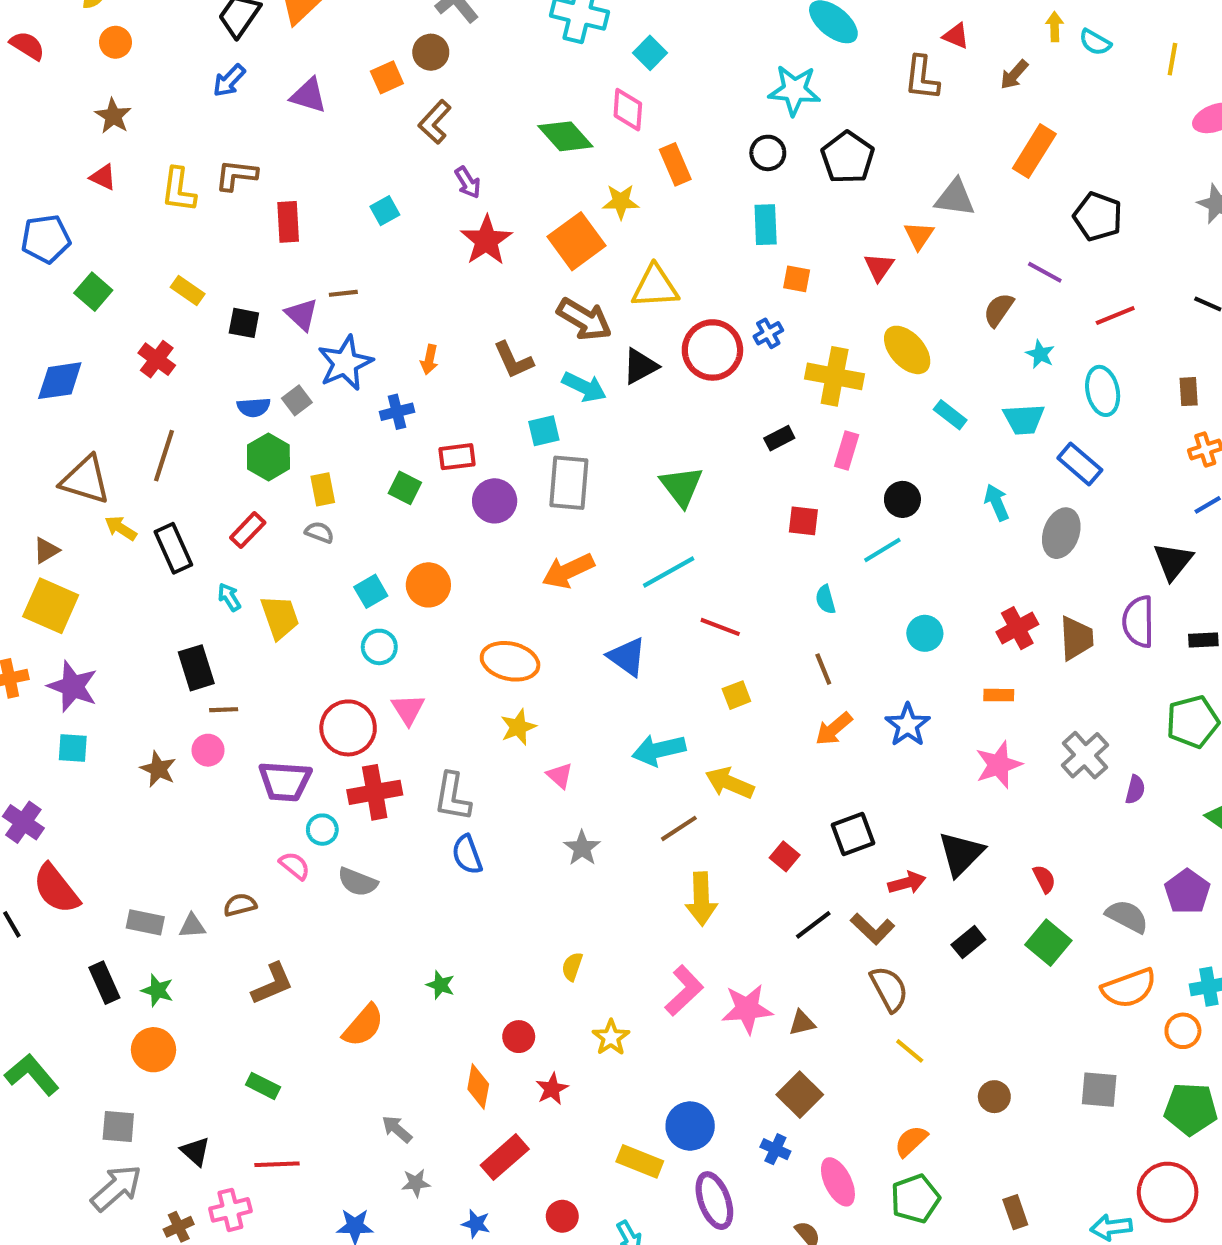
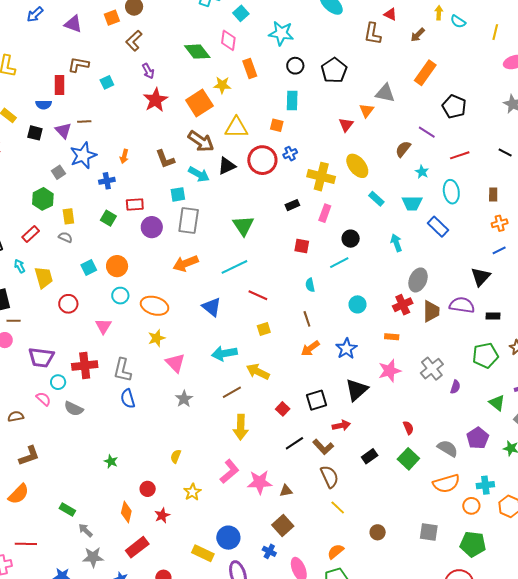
cyan star: (794, 90) -> (281, 33), moved
brown L-shape: (236, 175) -> (78, 65), moved
orange square: (797, 279) -> (277, 125), moved
blue semicircle: (254, 407) -> (44, 105), moved
gray ellipse: (1061, 533) -> (418, 280), moved
purple semicircle: (1138, 622) -> (462, 305), turned 95
cyan circle: (379, 647) -> (120, 296), moved
red circle: (348, 728) -> (68, 304), moved, size x0.7
pink triangle: (560, 776) -> (175, 363), size x1.5
black triangle: (961, 854) -> (357, 390), moved
orange semicircle: (363, 1026) -> (19, 494), moved
green rectangle: (263, 1086) -> (67, 510), moved
gray star: (416, 1183) -> (93, 557), size x1.5

